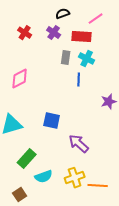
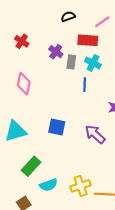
red cross: (25, 33) -> (22, 41), moved
purple cross: (54, 33) -> (56, 52), moved
pink diamond: (20, 79) -> (24, 84), turned -50
purple arrow: (79, 144) -> (95, 134), moved

